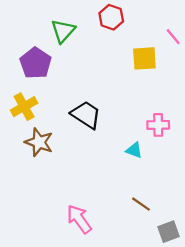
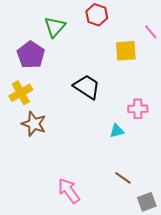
black trapezoid: (86, 115) -> (87, 87), moved
cyan triangle: (134, 150) -> (117, 131), turned -35

